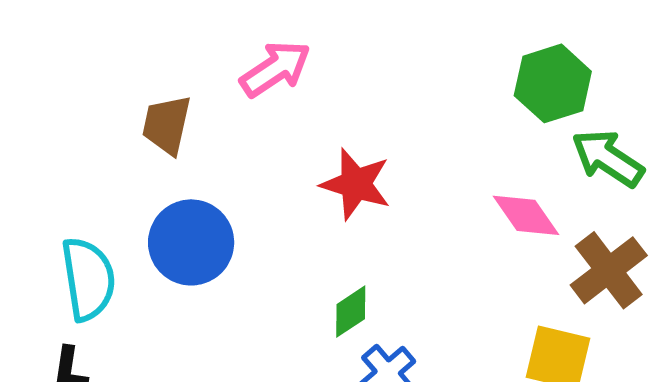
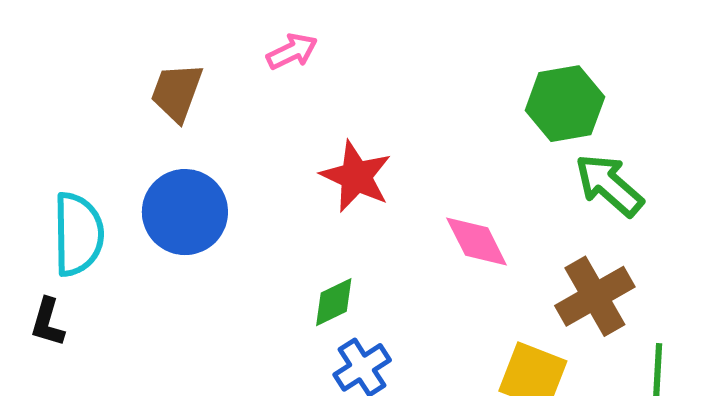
pink arrow: (275, 69) -> (292, 51), size x0.7
pink diamond: (526, 215) -> (477, 241), moved

